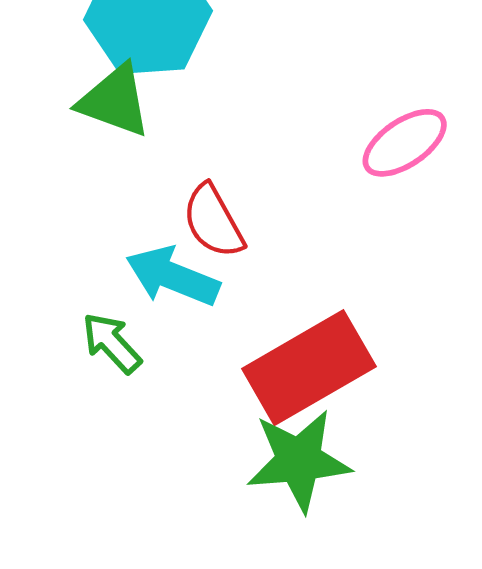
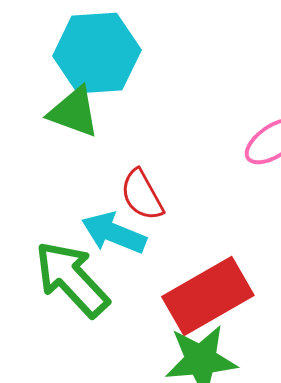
green arrow: (112, 343) -> (72, 279), size x1.8

